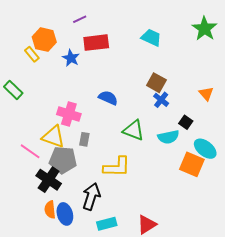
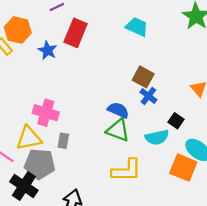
red rectangle: (96, 43) -> (76, 33), turned -60
blue semicircle: (108, 98) -> (118, 110), moved
yellow triangle: (53, 137) -> (29, 138), turned -30
yellow L-shape: (117, 167) -> (126, 170), moved

